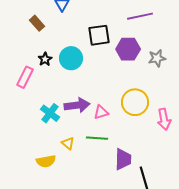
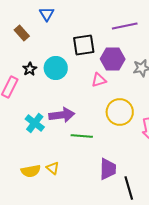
pink triangle: (101, 112) -> (99, 80), moved
green line: (97, 138) -> (82, 136), moved
yellow triangle: (68, 143) -> (53, 168), moved

